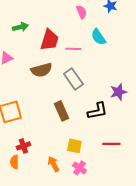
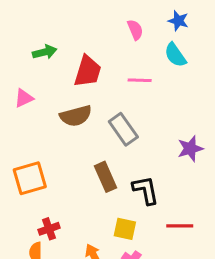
cyan semicircle: (98, 37) -> (175, 55), moved
pink line: (73, 49) -> (140, 80), moved
black L-shape: (97, 111) -> (146, 190), moved, turned -90

